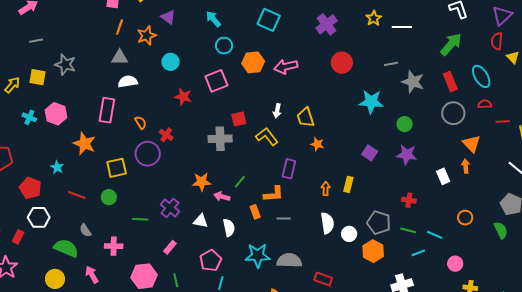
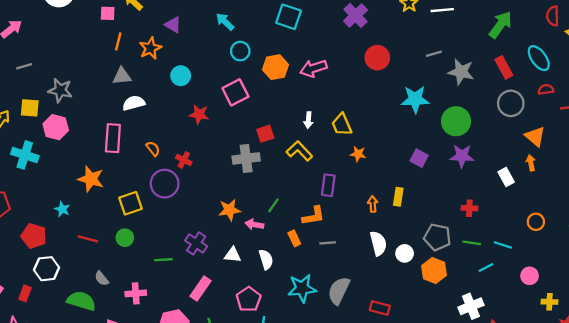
pink hexagon: (56, 114) -> (56, 127), moved
cyan cross: (29, 117) -> (25, 155), size x1.6
green circle: (405, 124) -> (456, 121), size x1.6
pink rectangle: (170, 247) -> (200, 289), size x1.5
gray semicircle: (289, 261) -> (339, 291), turned -60

